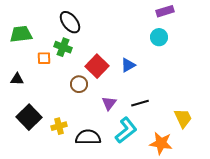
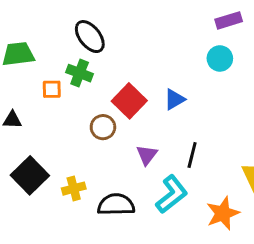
black line: (140, 103) -> (192, 155), turned -60
orange star: (161, 143) -> (223, 213), turned -30

